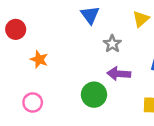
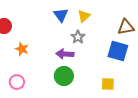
yellow triangle: (141, 19) -> (84, 16), moved
purple arrow: (119, 74) -> (65, 54), moved

